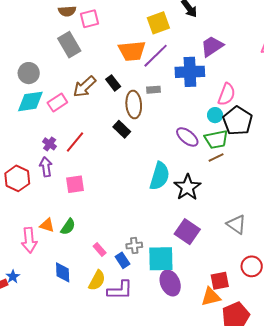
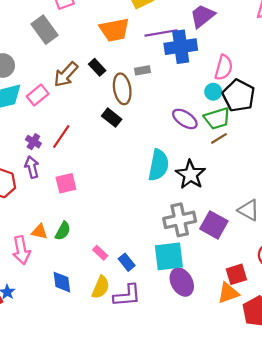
purple line: (156, 56) -> (161, 33), moved, turned 40
purple square: (187, 232) -> (214, 225), moved
gray cross: (134, 246) -> (180, 220), moved, size x1.8

